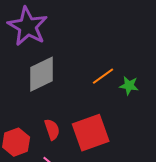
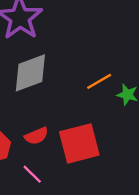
red semicircle: (52, 129) -> (36, 136), turned 80

